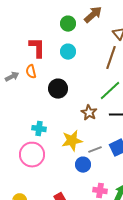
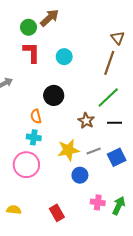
brown arrow: (93, 15) -> (49, 18), moved
green circle: (68, 24) -> (29, 27), moved
orange semicircle: (31, 72) -> (36, 116), moved
gray line: (95, 150) -> (94, 151), moved

